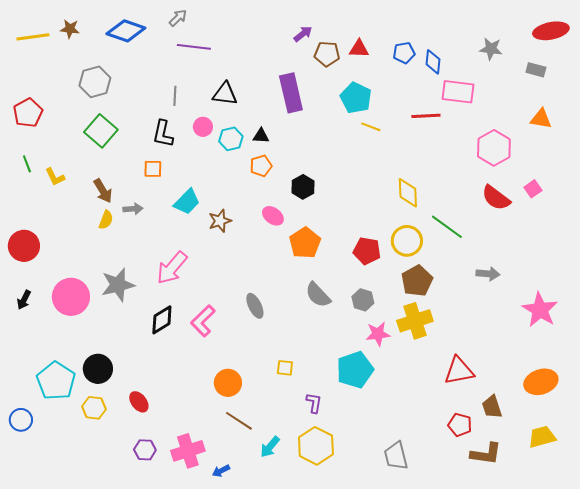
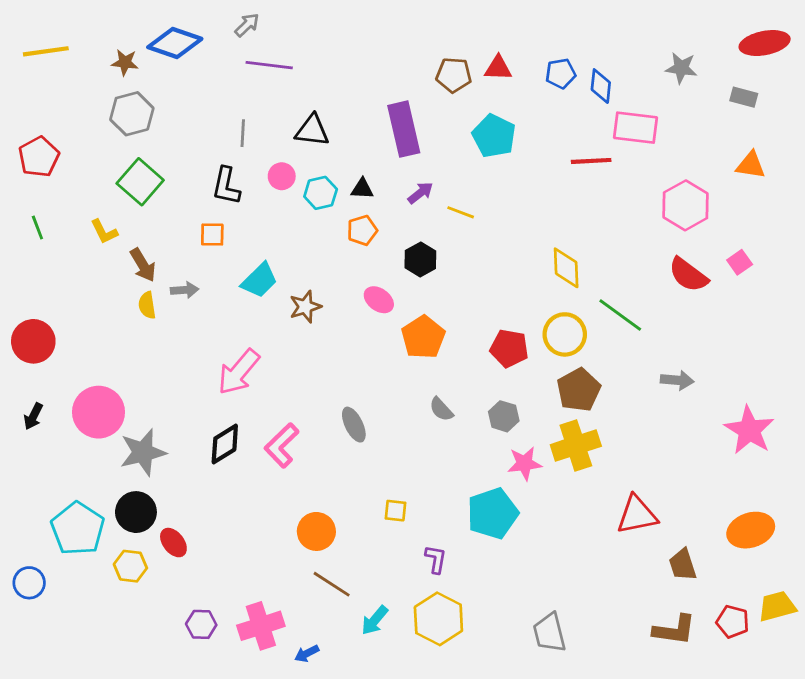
brown star: (70, 29) -> (125, 62), moved
purple arrow: (303, 34) -> (420, 193), moved
yellow line: (371, 127) -> (461, 212), moved
yellow L-shape: (55, 177) -> (104, 232), moved
yellow semicircle: (106, 220) -> (147, 305), turned 150
gray star: (118, 285) -> (143, 452), moved
gray semicircle: (318, 295) -> (441, 409), size x0.7
red ellipse: (139, 402) -> (173, 543), moved
red pentagon: (460, 425) -> (733, 622), moved
yellow trapezoid: (542, 437) -> (777, 606), moved

